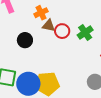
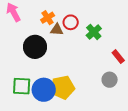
red circle: (62, 31) -> (71, 22), moved
black circle: (25, 40) -> (35, 47), size x1.5

